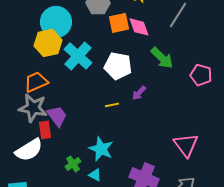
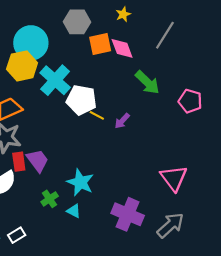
white pentagon: (118, 66) -> (81, 100), moved
yellow line: (112, 105) -> (97, 115), moved, turned 40
purple trapezoid: (57, 116) -> (37, 160), moved

